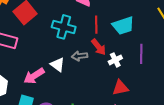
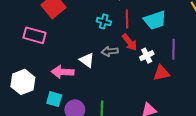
cyan cross: (64, 27) -> (104, 21), moved, size x0.6
pink arrow: (34, 76) -> (63, 72), turned 35
red triangle: (120, 88) -> (161, 73), moved

